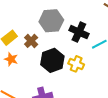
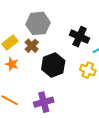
gray hexagon: (51, 21) -> (38, 23), moved
yellow cross: (76, 64) -> (88, 70), moved

